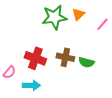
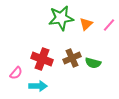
orange triangle: (78, 14) -> (86, 24), moved
brown cross: (65, 57) -> (72, 58), turned -36

